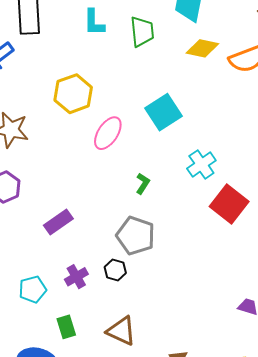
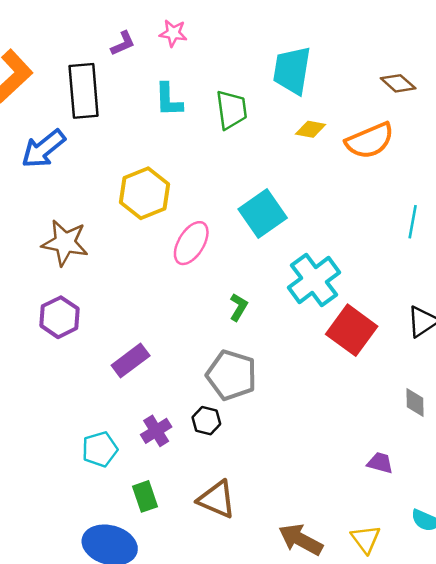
yellow diamond: (202, 48) -> (311, 129), size x0.7
cyan cross: (201, 164) -> (314, 280), size x1.4

